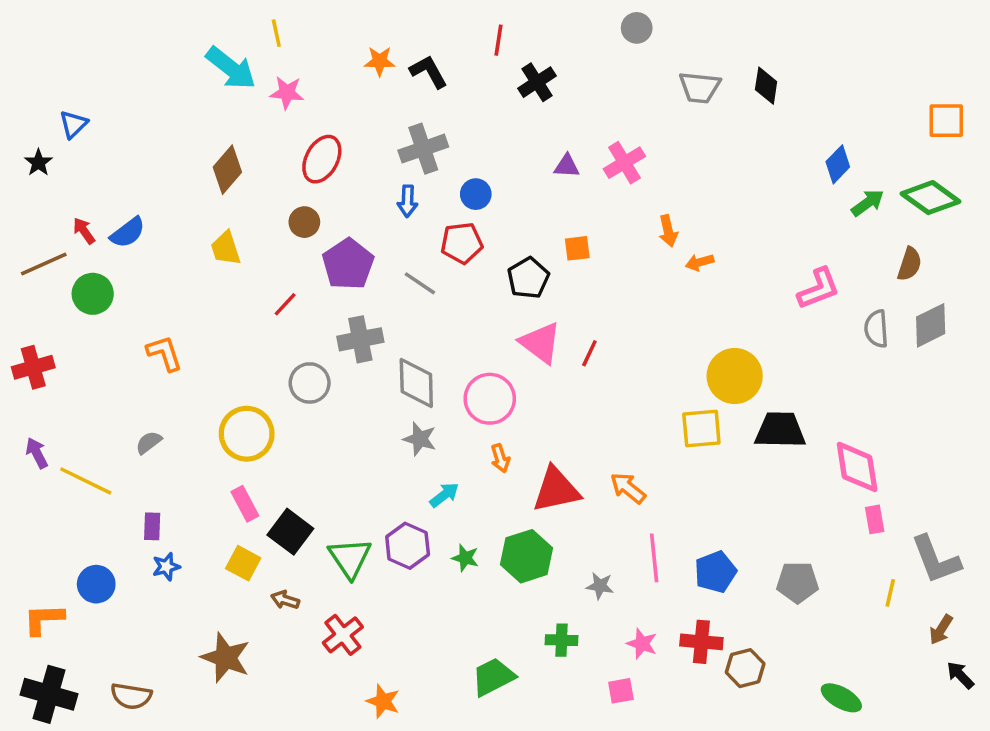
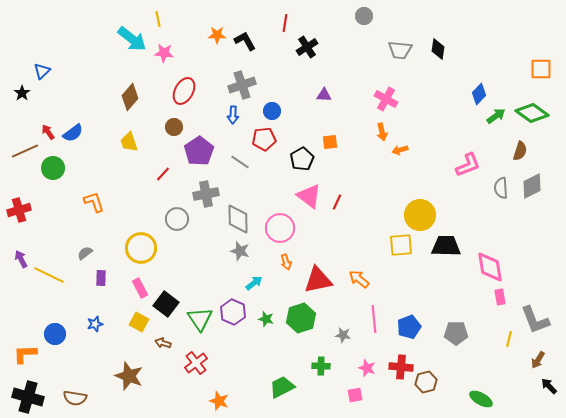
pink cross: (624, 163) -> (386, 99), moved, turned -30
purple rectangle: (152, 526) -> (101, 278), moved

